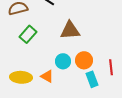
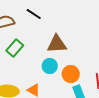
cyan circle: (63, 61) -> (50, 66), moved

